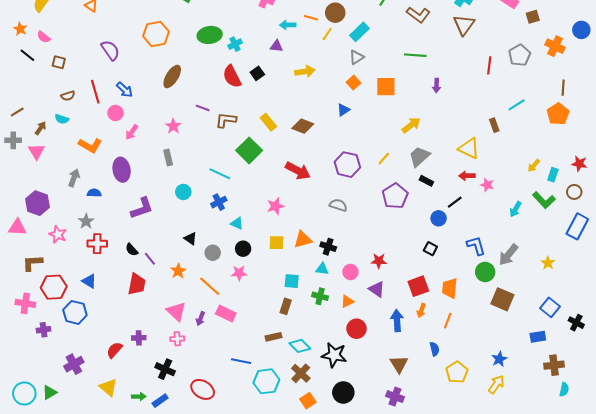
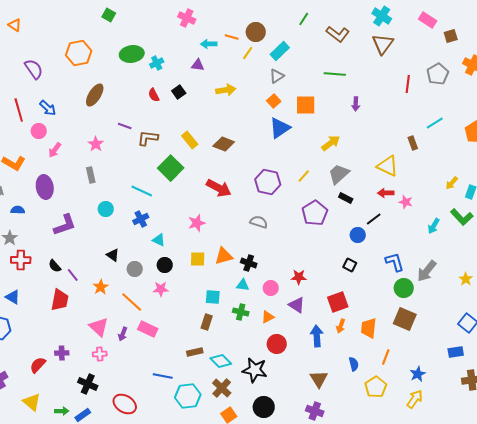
red semicircle: (232, 77) -> (154, 95), size x0.6
blue triangle: (343, 110) -> (280, 128), moved, size x1.6
orange trapezoid: (450, 288) -> (369, 328), moved
brown square: (502, 299) -> (405, 319), moved
orange line: (448, 321) -> (386, 357), moved

